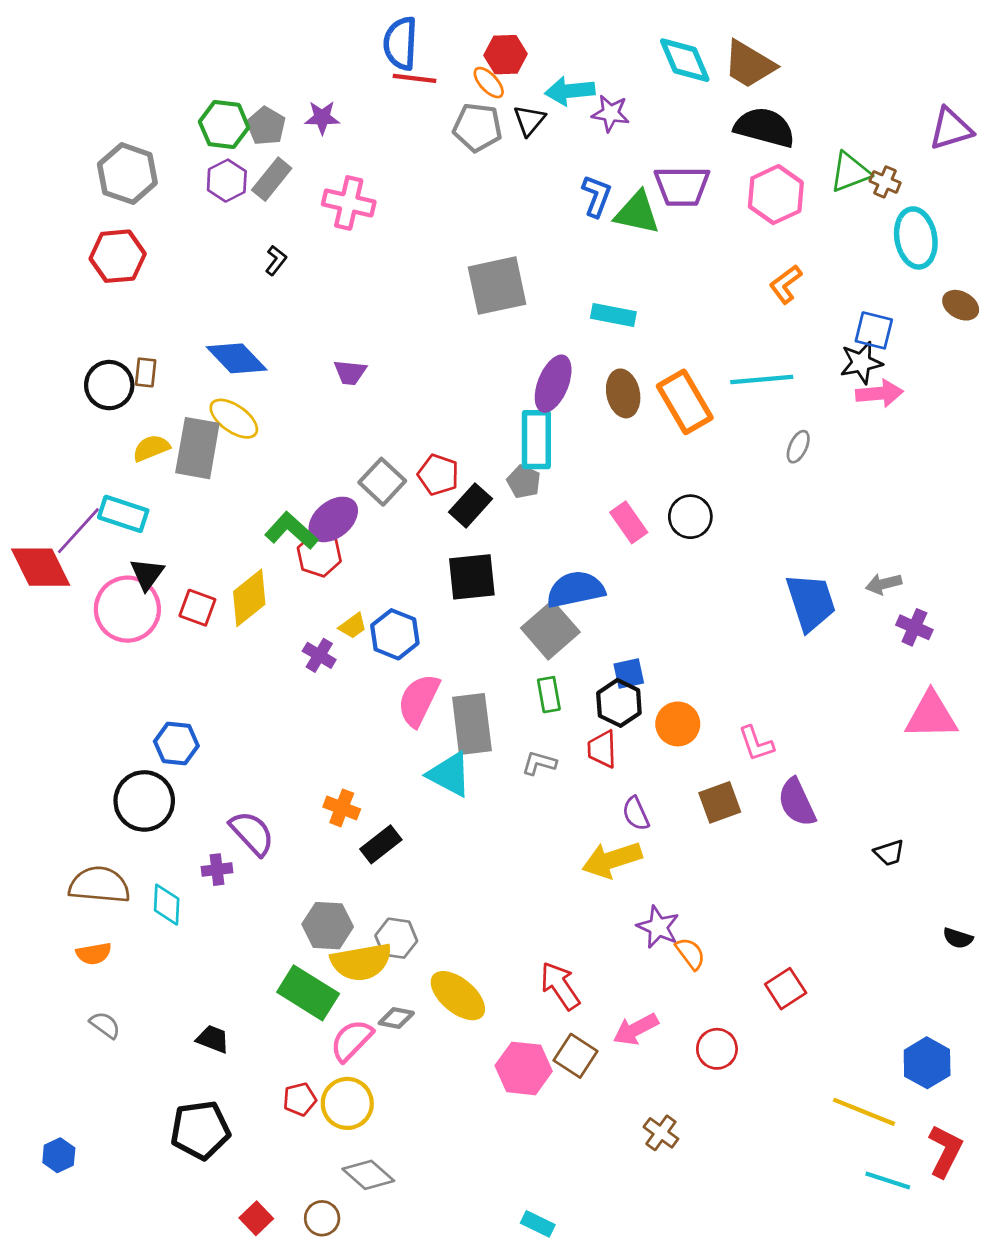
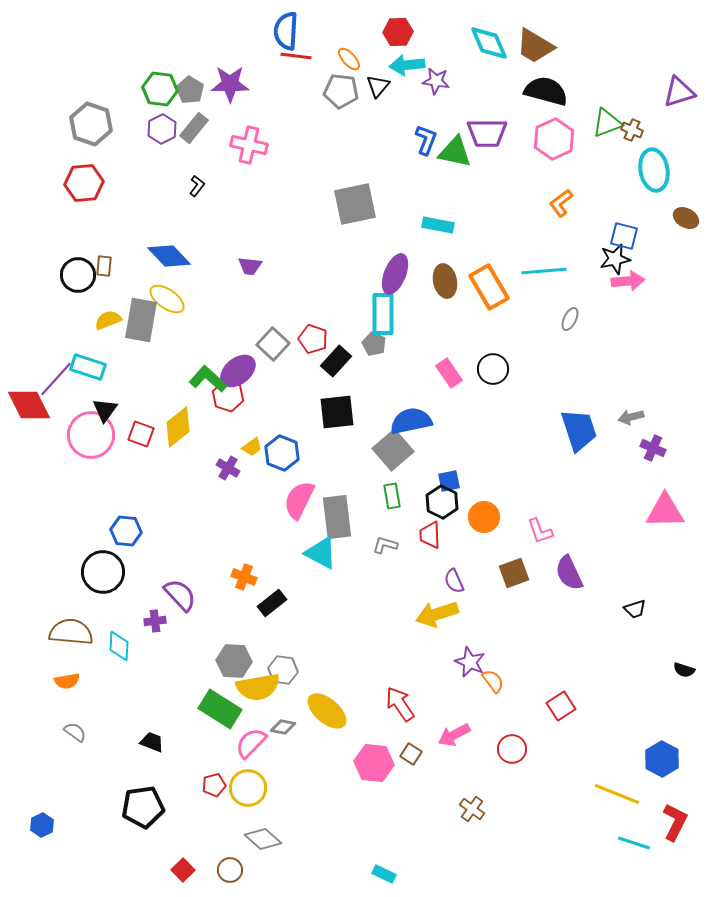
red hexagon: (506, 55) -> (398, 32), moved
purple star: (322, 118) -> (230, 84), size x1.5
brown square: (576, 1056) -> (411, 754), size x0.7

